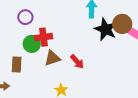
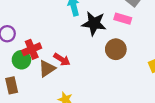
brown circle: (122, 24) -> (116, 49), moved
red arrow: (77, 62) -> (62, 59), moved

